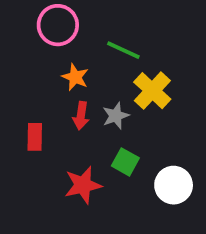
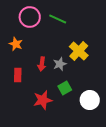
green line: (123, 50) -> (58, 19), moved
orange star: (75, 77) -> (16, 44), moved
green square: (125, 162) -> (65, 88), turned 32

